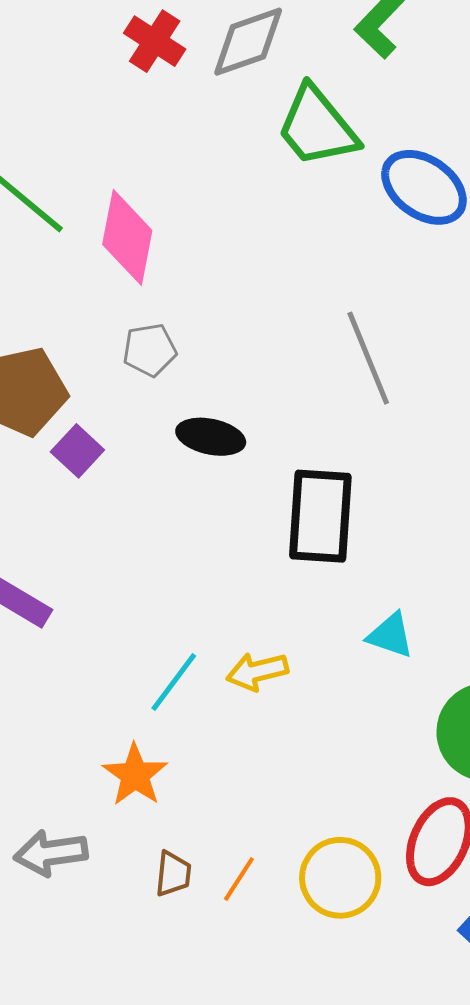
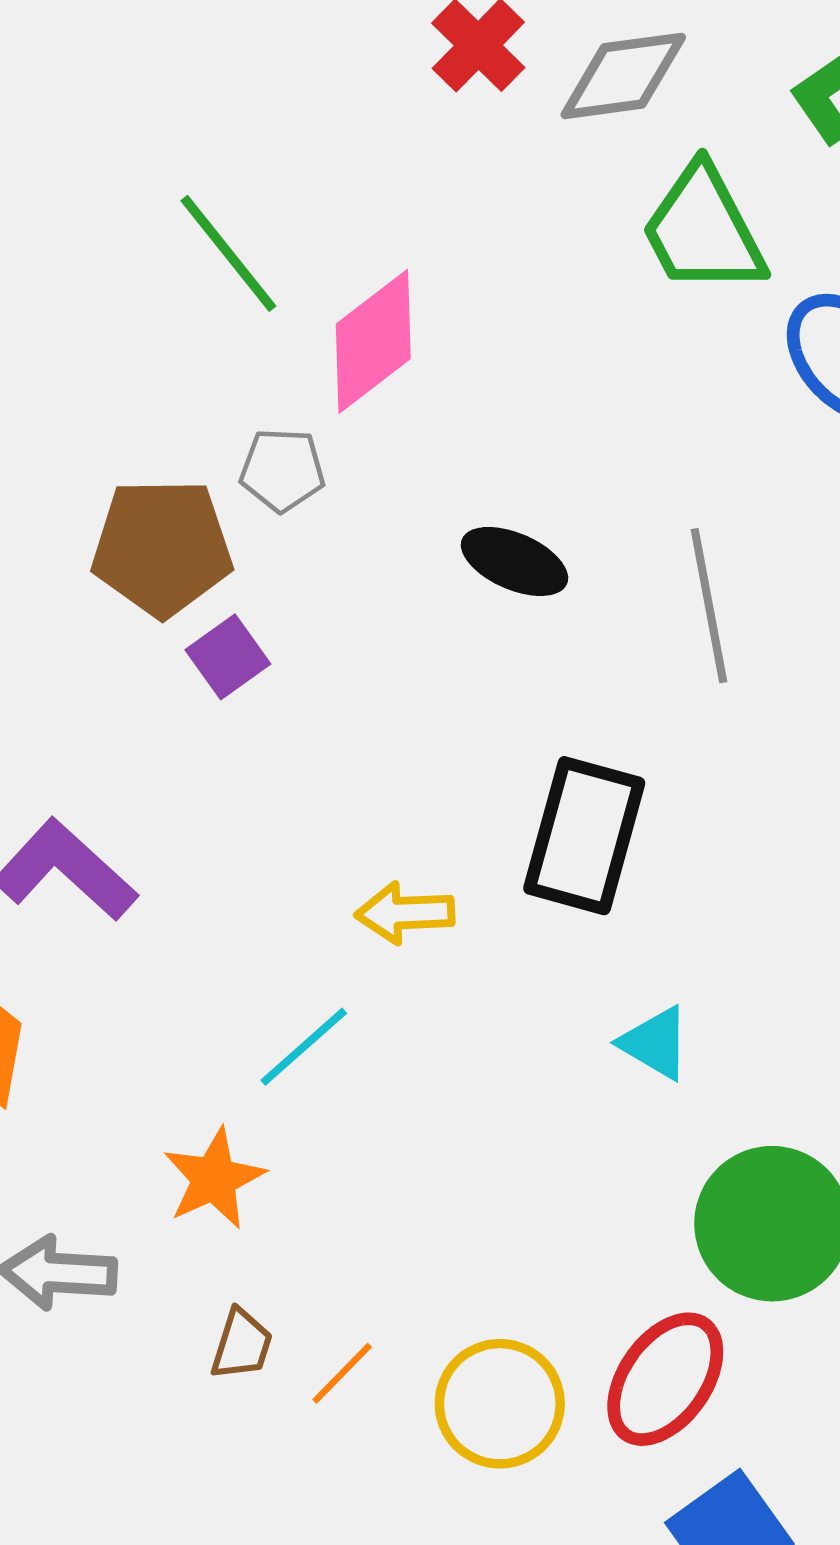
pink diamond: (127, 237) -> (373, 341), turned 30
gray pentagon: (150, 350) -> (282, 470), moved
black ellipse: (211, 437) -> (514, 561), moved
yellow arrow: (257, 671) -> (405, 913), moved

